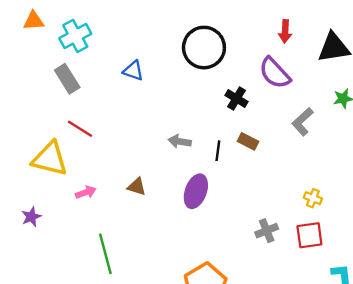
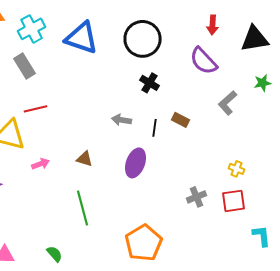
blue triangle: (133, 71) -> (82, 38), moved, size x1.8
black cross: (236, 99) -> (150, 83), moved
red line: (80, 129) -> (36, 109), turned -45
green line: (105, 254) -> (82, 208), moved

